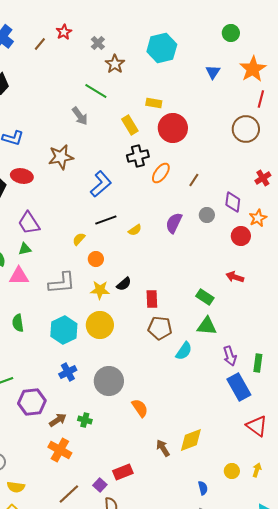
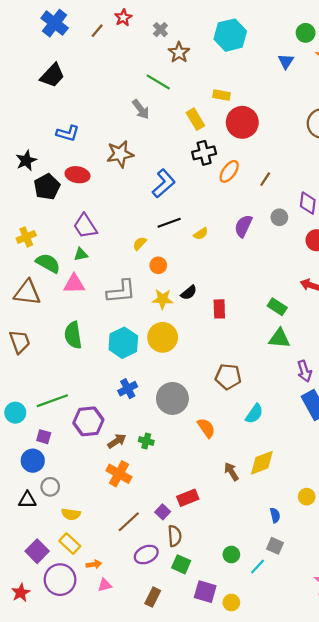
green circle: (231, 33) -> (306, 33), moved
green semicircle: (18, 323) -> (73, 335), size x1.4
brown pentagon: (160, 328) -> (228, 377), moved
cyan semicircle: (184, 351) -> (254, 414), moved

